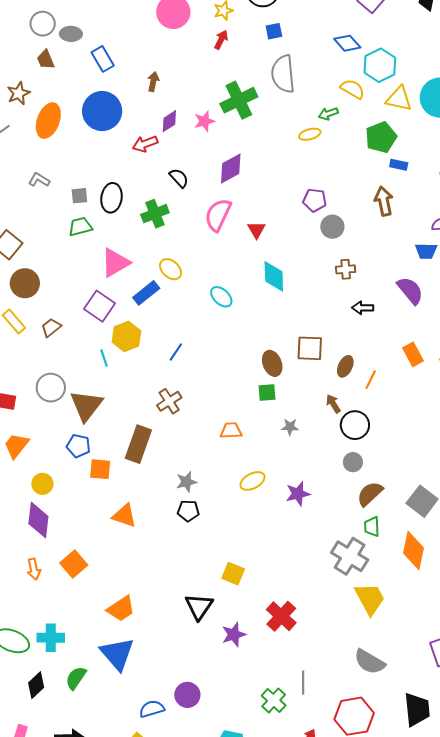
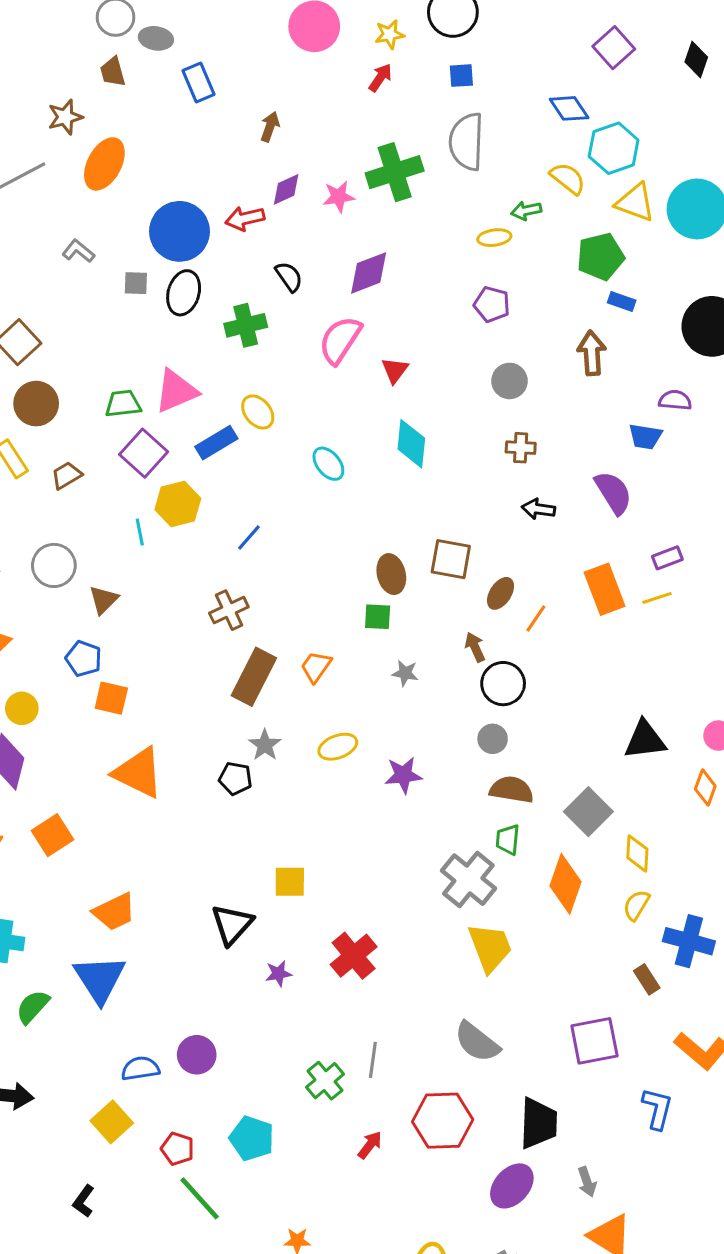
blue circle: (102, 111) -> (180, 231), moved
purple pentagon: (315, 200) -> (492, 304), moved
green trapezoid: (80, 227) -> (123, 404), moved
orange rectangle: (413, 354) -> (605, 589), size x1.4
brown triangle: (86, 406) -> (104, 600), size x0.6
orange trapezoid: (231, 431) -> (316, 667), turned -60
brown rectangle: (138, 444) -> (254, 677), moved
gray star: (186, 482) -> (265, 745), moved, turned -30
brown semicircle: (370, 494) -> (512, 790), turned 44
orange triangle: (124, 516) -> (138, 773), size x1.4
yellow square: (233, 574) -> (290, 882), turned -30
purple star: (234, 635) -> (279, 974), size x0.7

